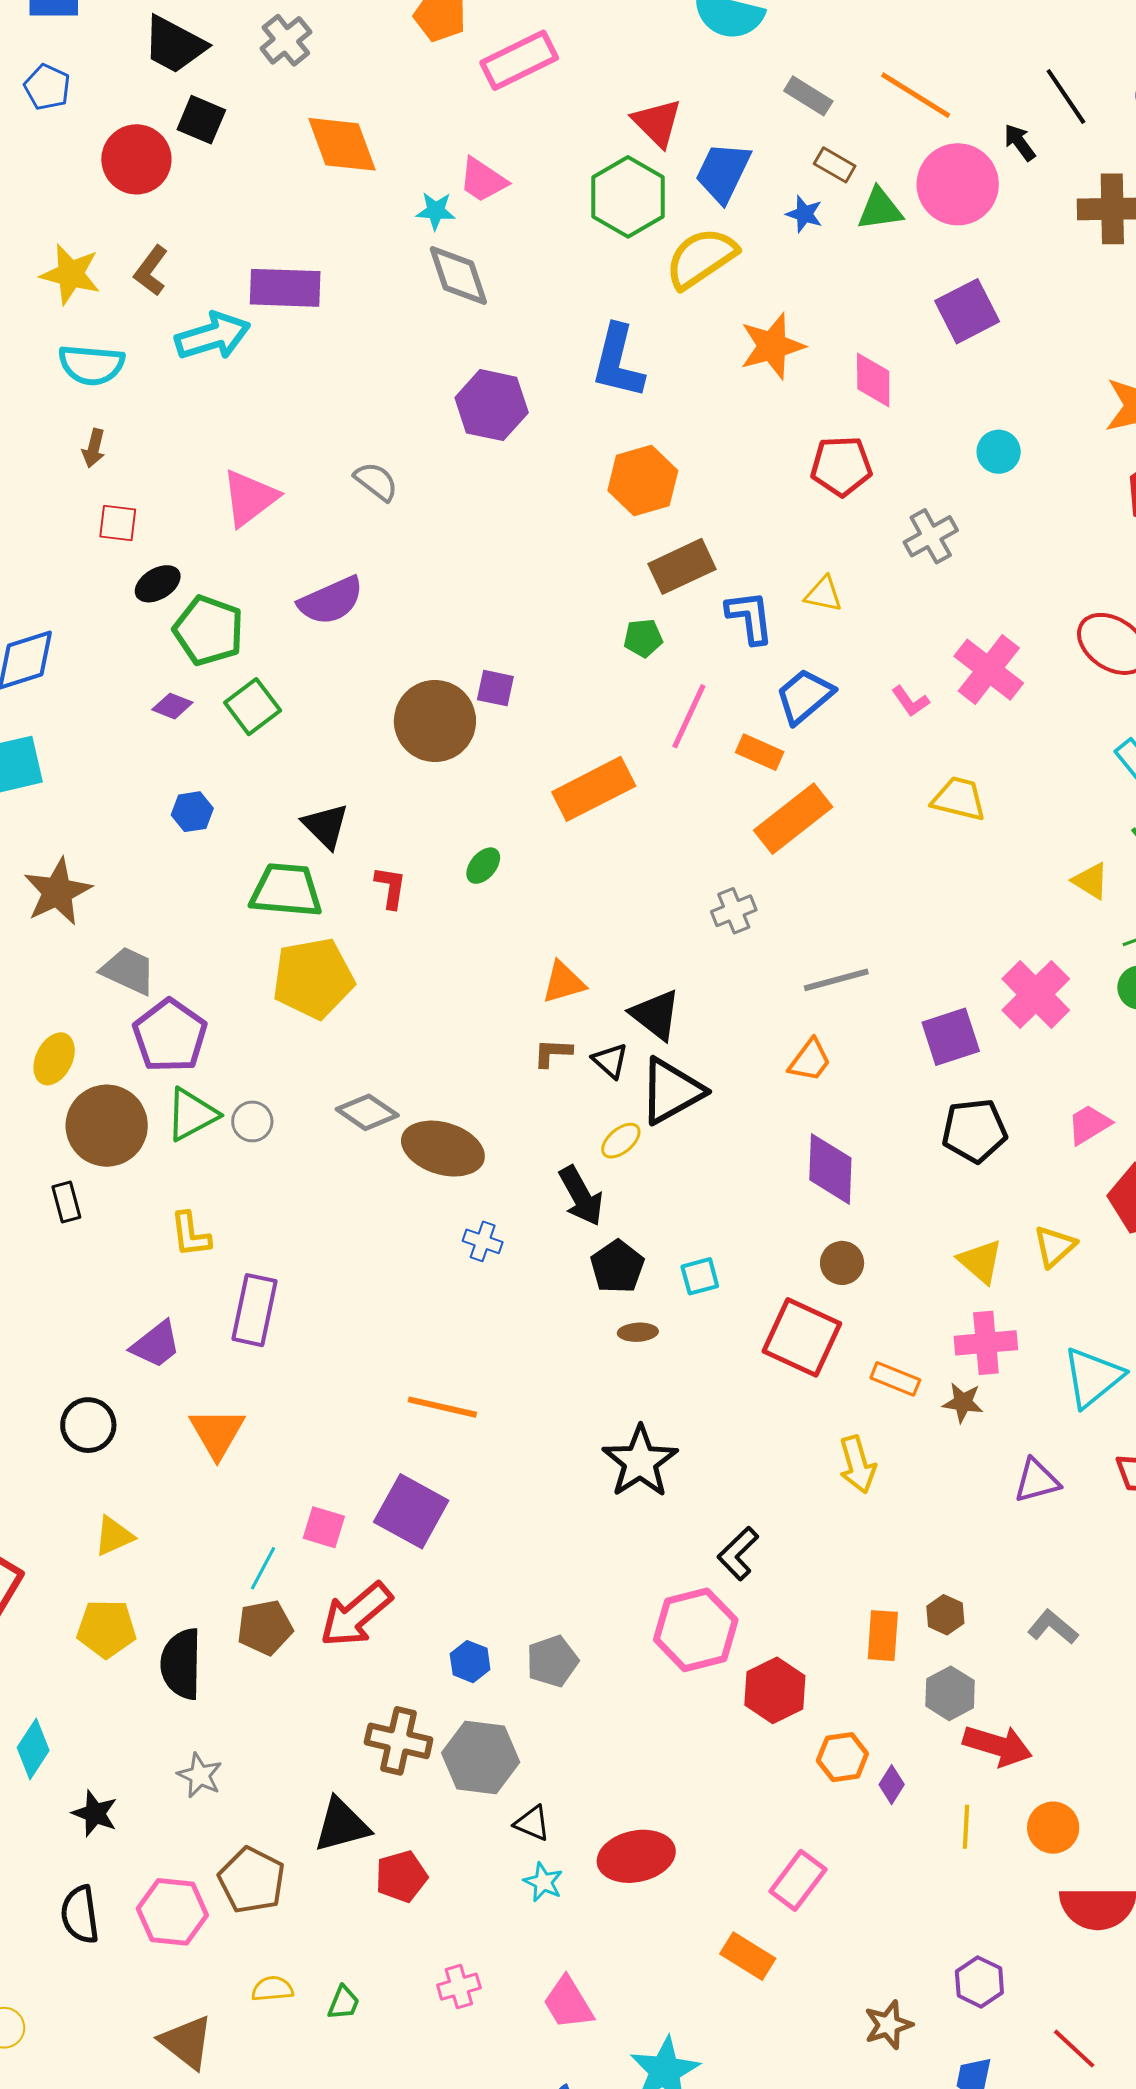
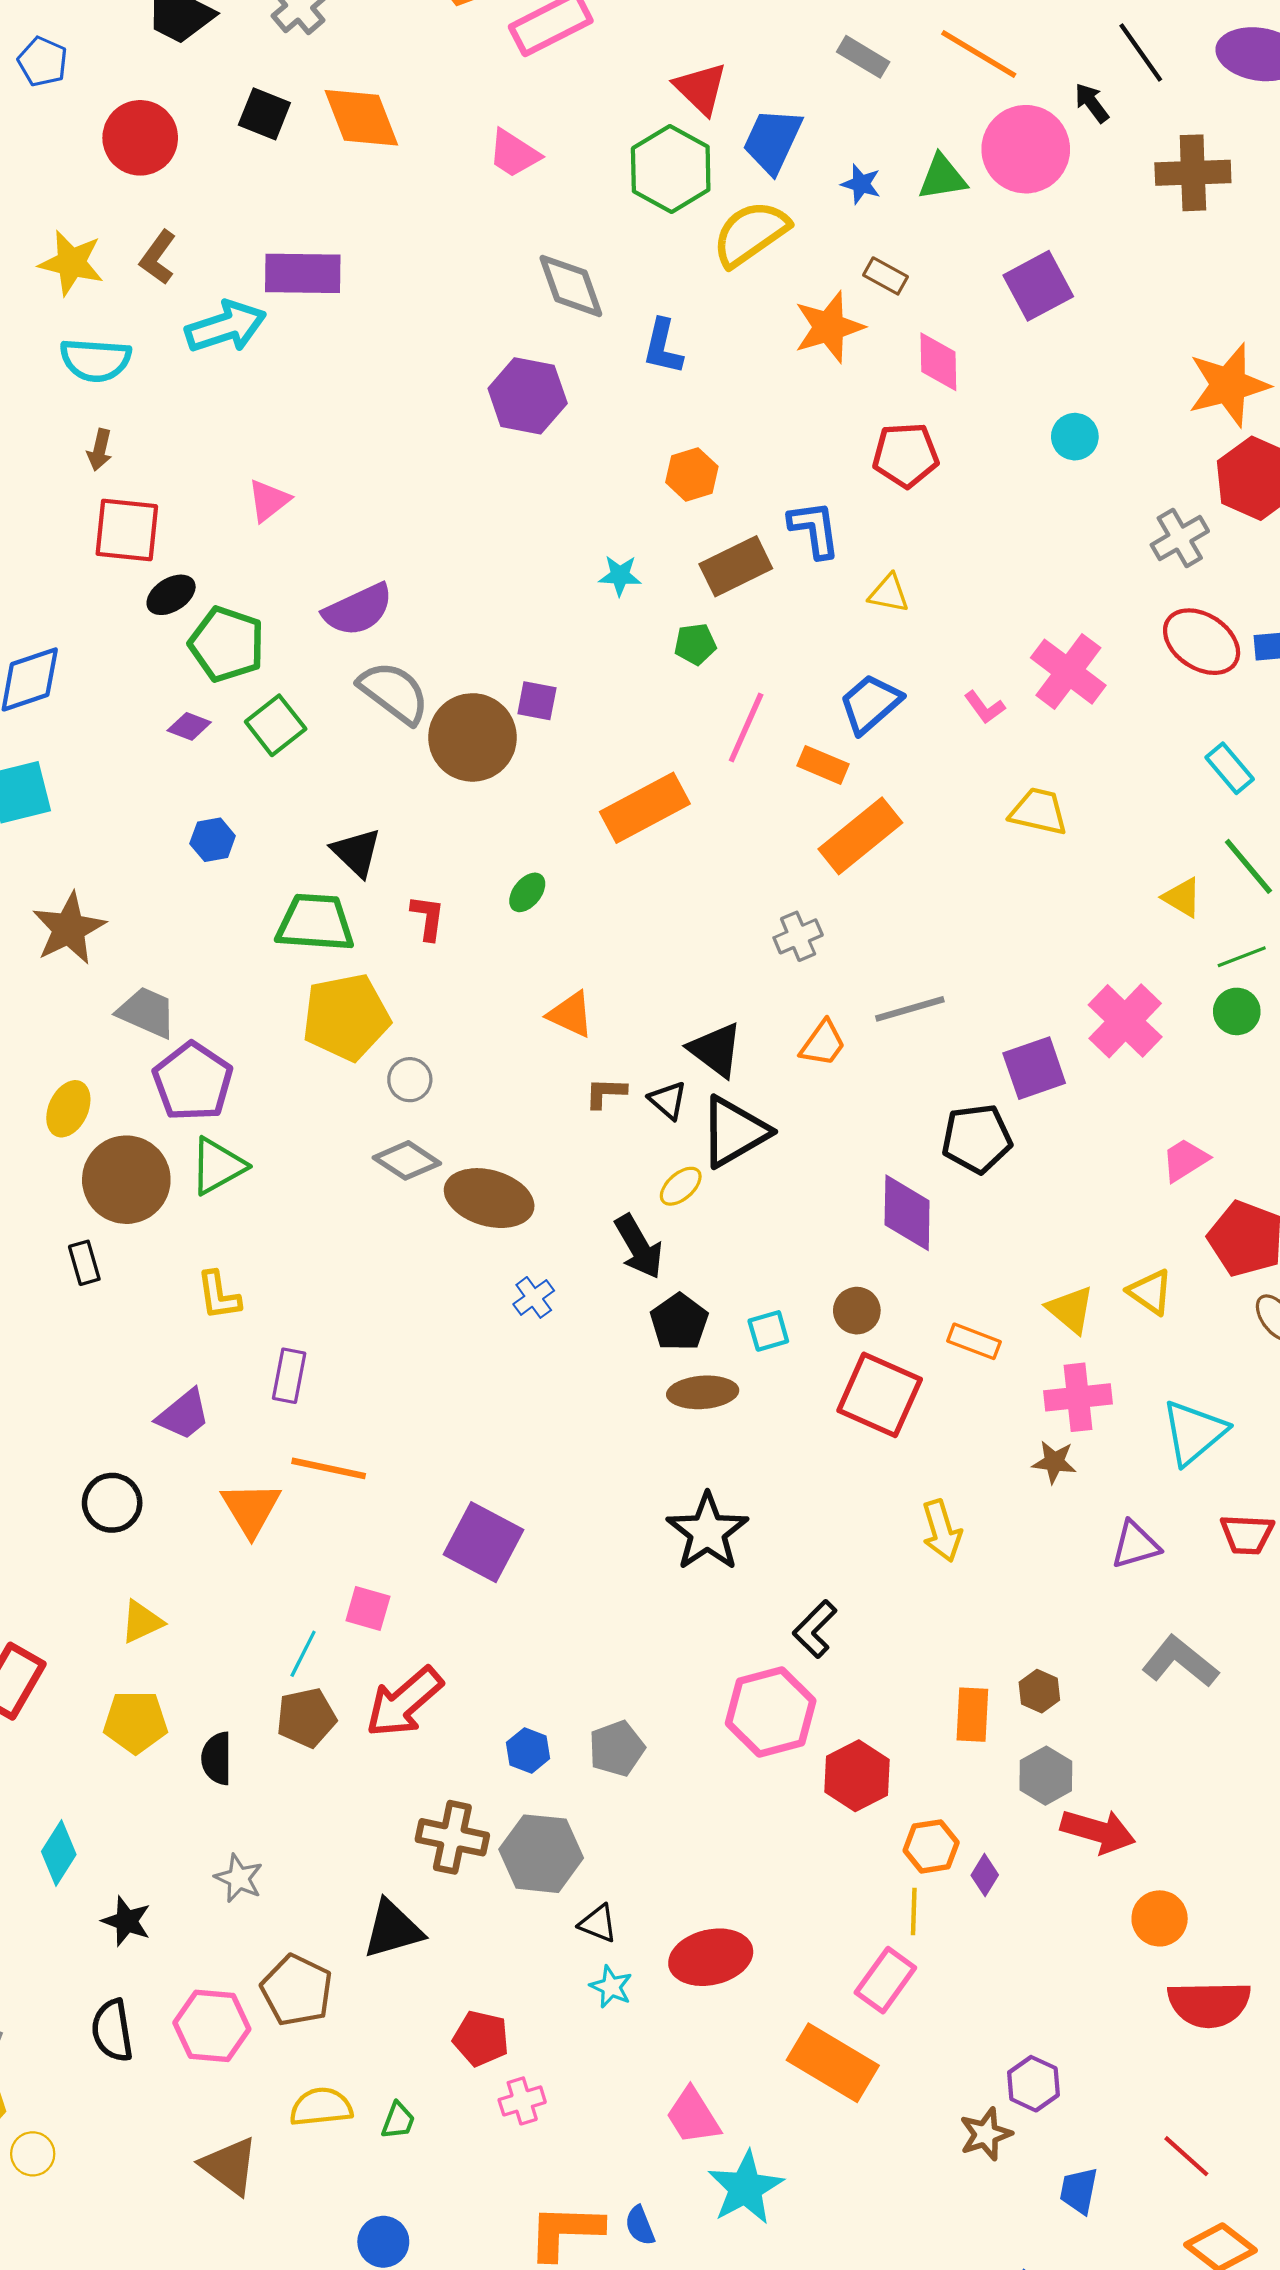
black square: (201, 120) -> (264, 114), moved
brown rectangle: (835, 165) -> (885, 276), moved
cyan star: (436, 211) -> (620, 575), moved
gray diamond: (458, 276) -> (571, 286), moved
blue L-shape: (618, 362) -> (663, 347), size x0.7
gray semicircle: (376, 481) -> (394, 692), moved, size x1.5
orange hexagon: (643, 481) -> (692, 474), size x0.7
pink triangle: (250, 498) -> (269, 500), size x0.7
red square: (118, 523) -> (127, 530), size x1.6
gray cross: (931, 536) -> (1180, 538), moved
blue L-shape: (750, 617) -> (814, 529), moved
orange triangle: (563, 982) -> (571, 1014), moved, turned 42
orange trapezoid: (810, 1060) -> (823, 1043), moved
gray circle: (252, 1121) -> (410, 1080), moved
black pentagon: (974, 1131) -> (977, 1139), moved
blue cross: (483, 1241) -> (534, 1297), turned 36
yellow triangle: (1055, 1246) -> (1150, 1292), turned -42
brown circle: (842, 1263) -> (857, 1311), moved
purple rectangle: (254, 1310) -> (289, 1376), size x0.7
brown ellipse: (638, 1332) -> (703, 1392), size x1.6
orange rectangle: (895, 1379) -> (974, 1341), moved
orange line: (442, 1407) -> (329, 1468), moved
purple square: (411, 1511) -> (484, 1542), moved
gray L-shape: (1053, 1627) -> (1180, 1662), moved, size x1.4
black semicircle: (181, 1664) -> (217, 1758), size x0.7
yellow line: (966, 1827) -> (914, 1911), moved
red pentagon: (401, 1876) -> (481, 2038), moved, turned 30
orange rectangle: (748, 1956) -> (833, 2063), size x1.5
purple hexagon: (979, 1982) -> (1034, 2084), moved
yellow semicircle: (272, 1989) -> (321, 2107), size x1.4
pink trapezoid: (568, 2003) -> (693, 2116), moved

